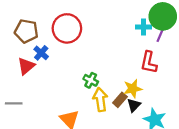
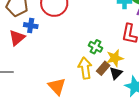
blue cross: (41, 53) -> (31, 26), turned -32
green cross: (91, 80) -> (95, 47), moved

